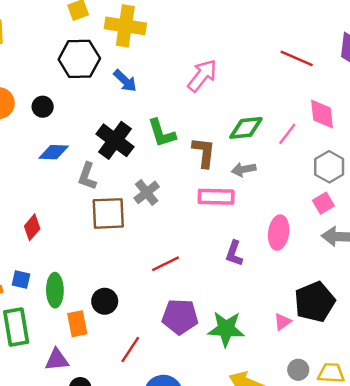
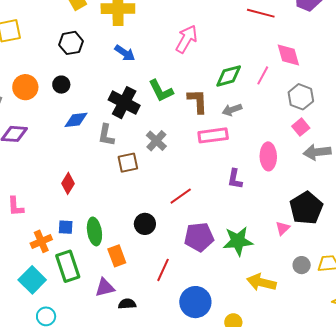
black hexagon: (79, 59) -> (71, 43), moved, size x0.7
brown square: (108, 213) -> (128, 163), size x0.7
black circle: (105, 301) -> (145, 224), moved

